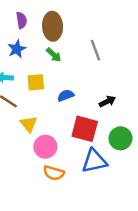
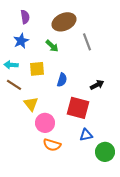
brown ellipse: (53, 26) -> (64, 22), moved, turned 70
blue semicircle: (66, 95) -> (62, 80), turned 128
green circle: (121, 138) -> (105, 152), moved
blue triangle: (94, 161) -> (86, 135), size x0.6

